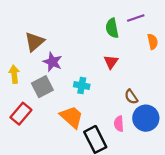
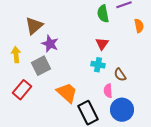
cyan cross: (82, 85) -> (98, 65), moved
blue circle: (146, 118) -> (122, 110), moved
pink semicircle: (119, 124) -> (108, 91), moved

